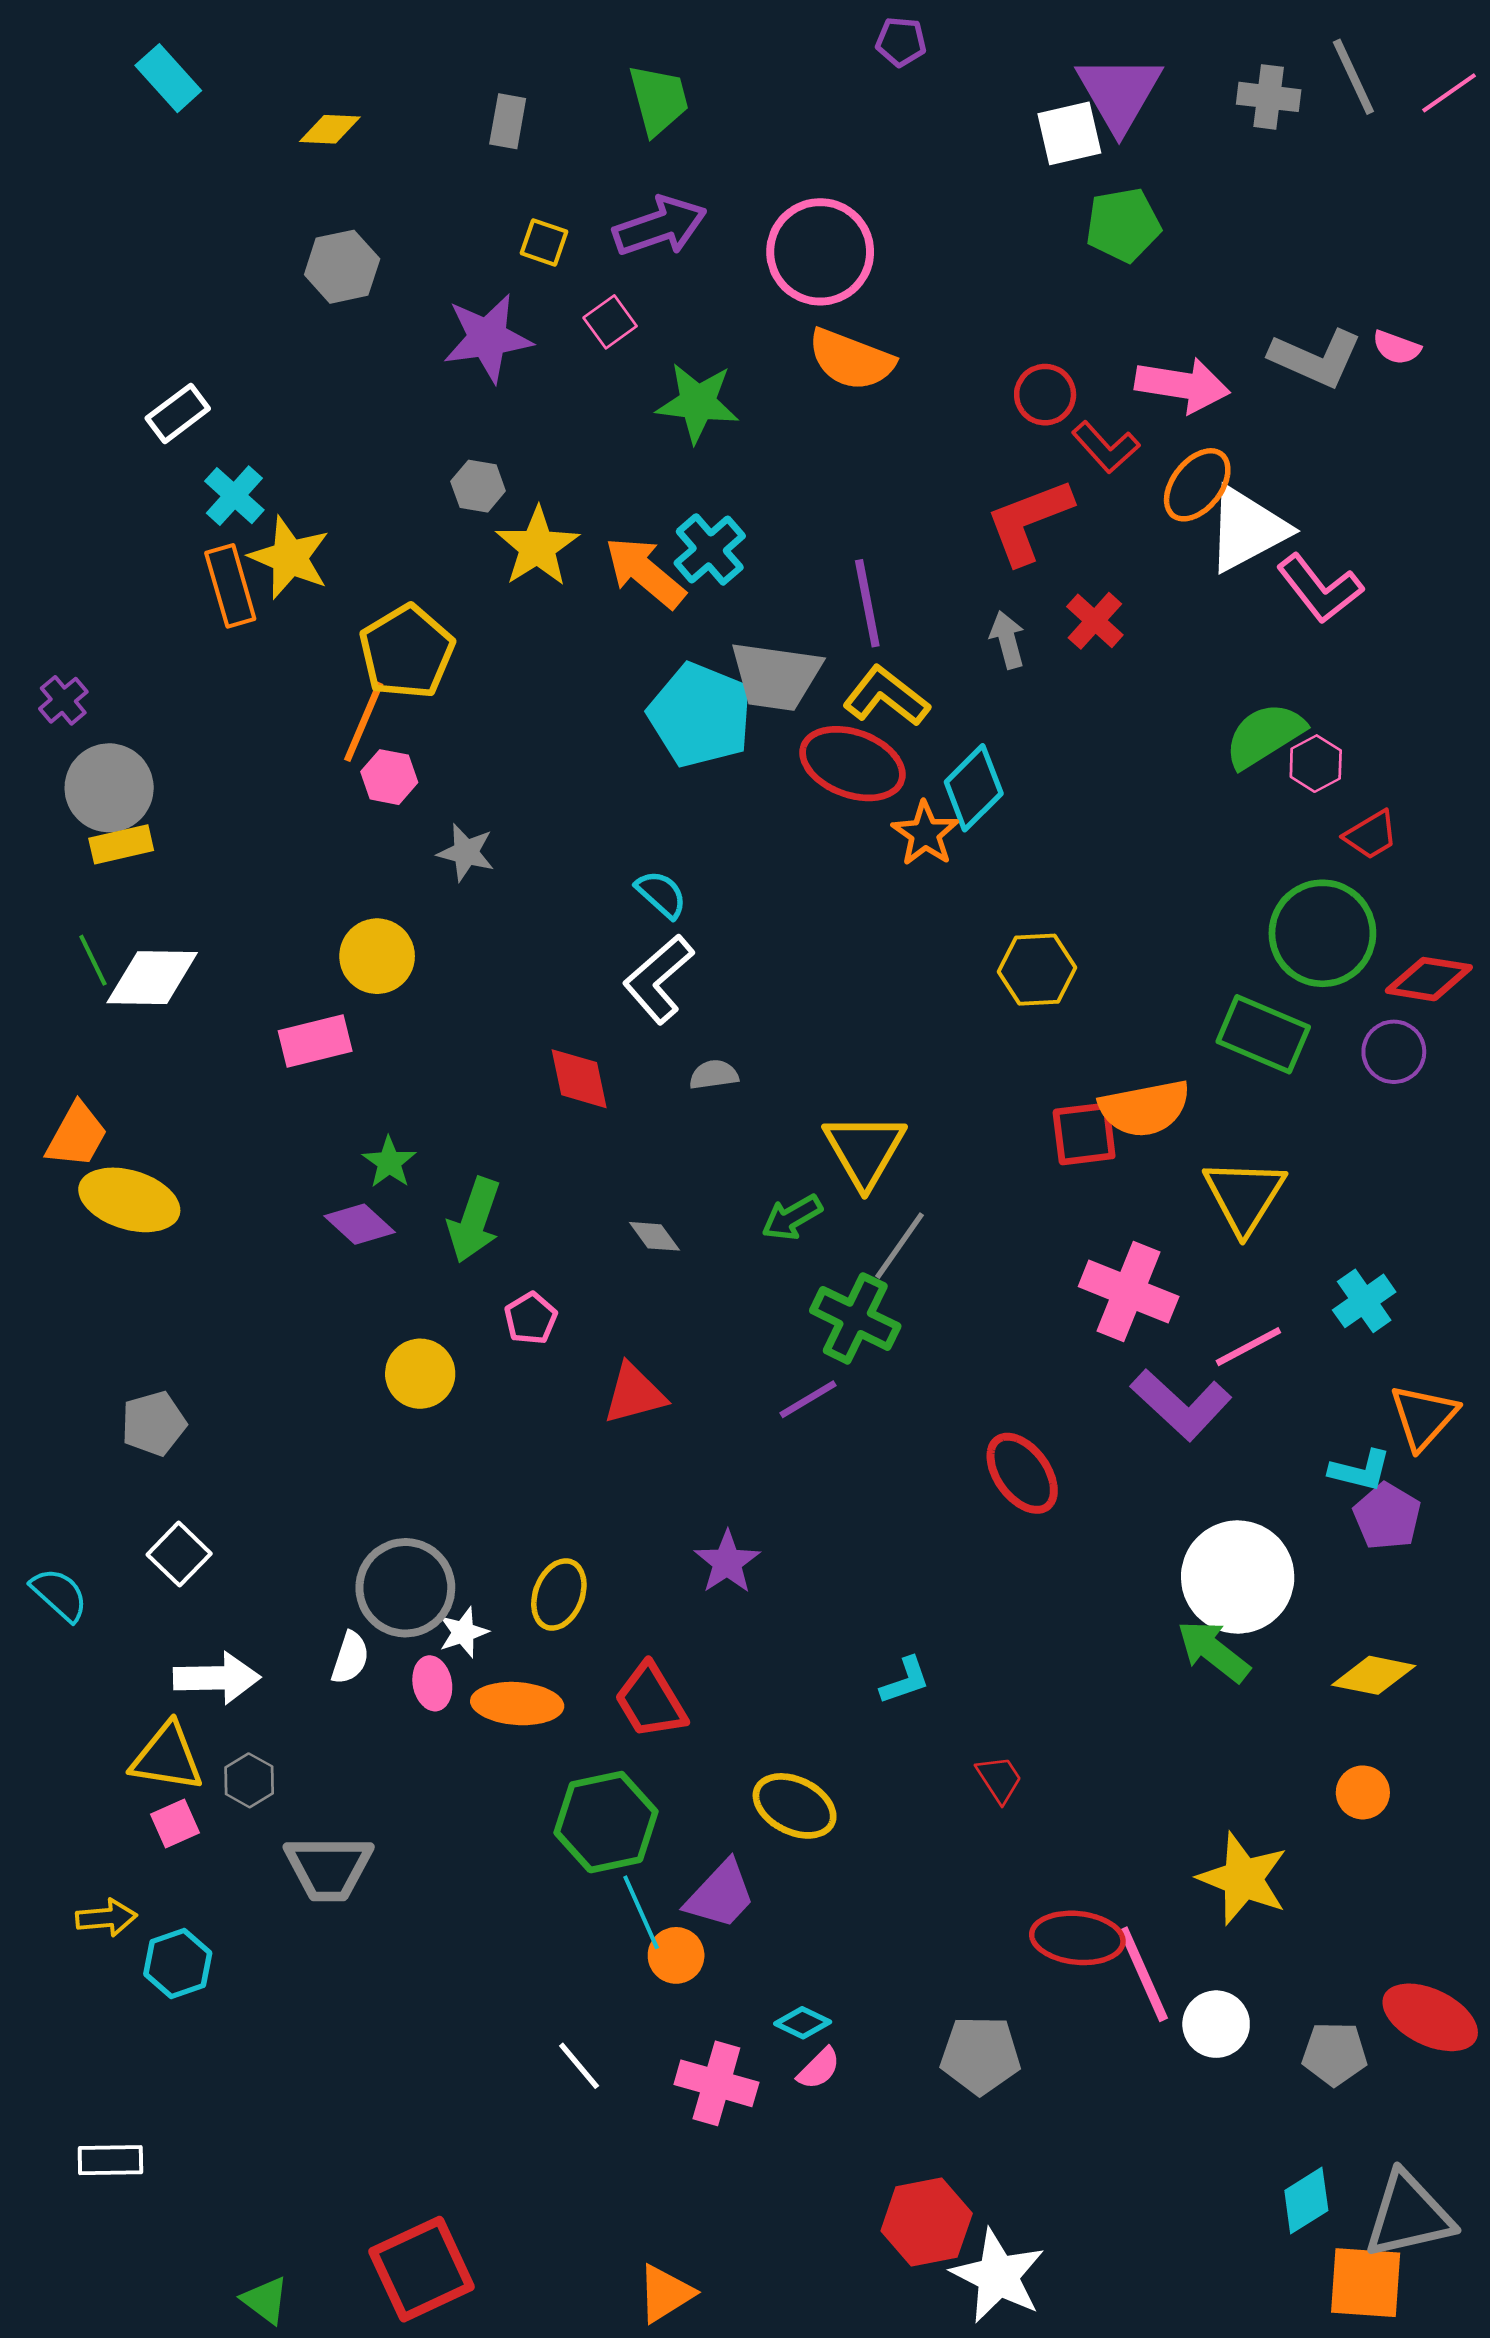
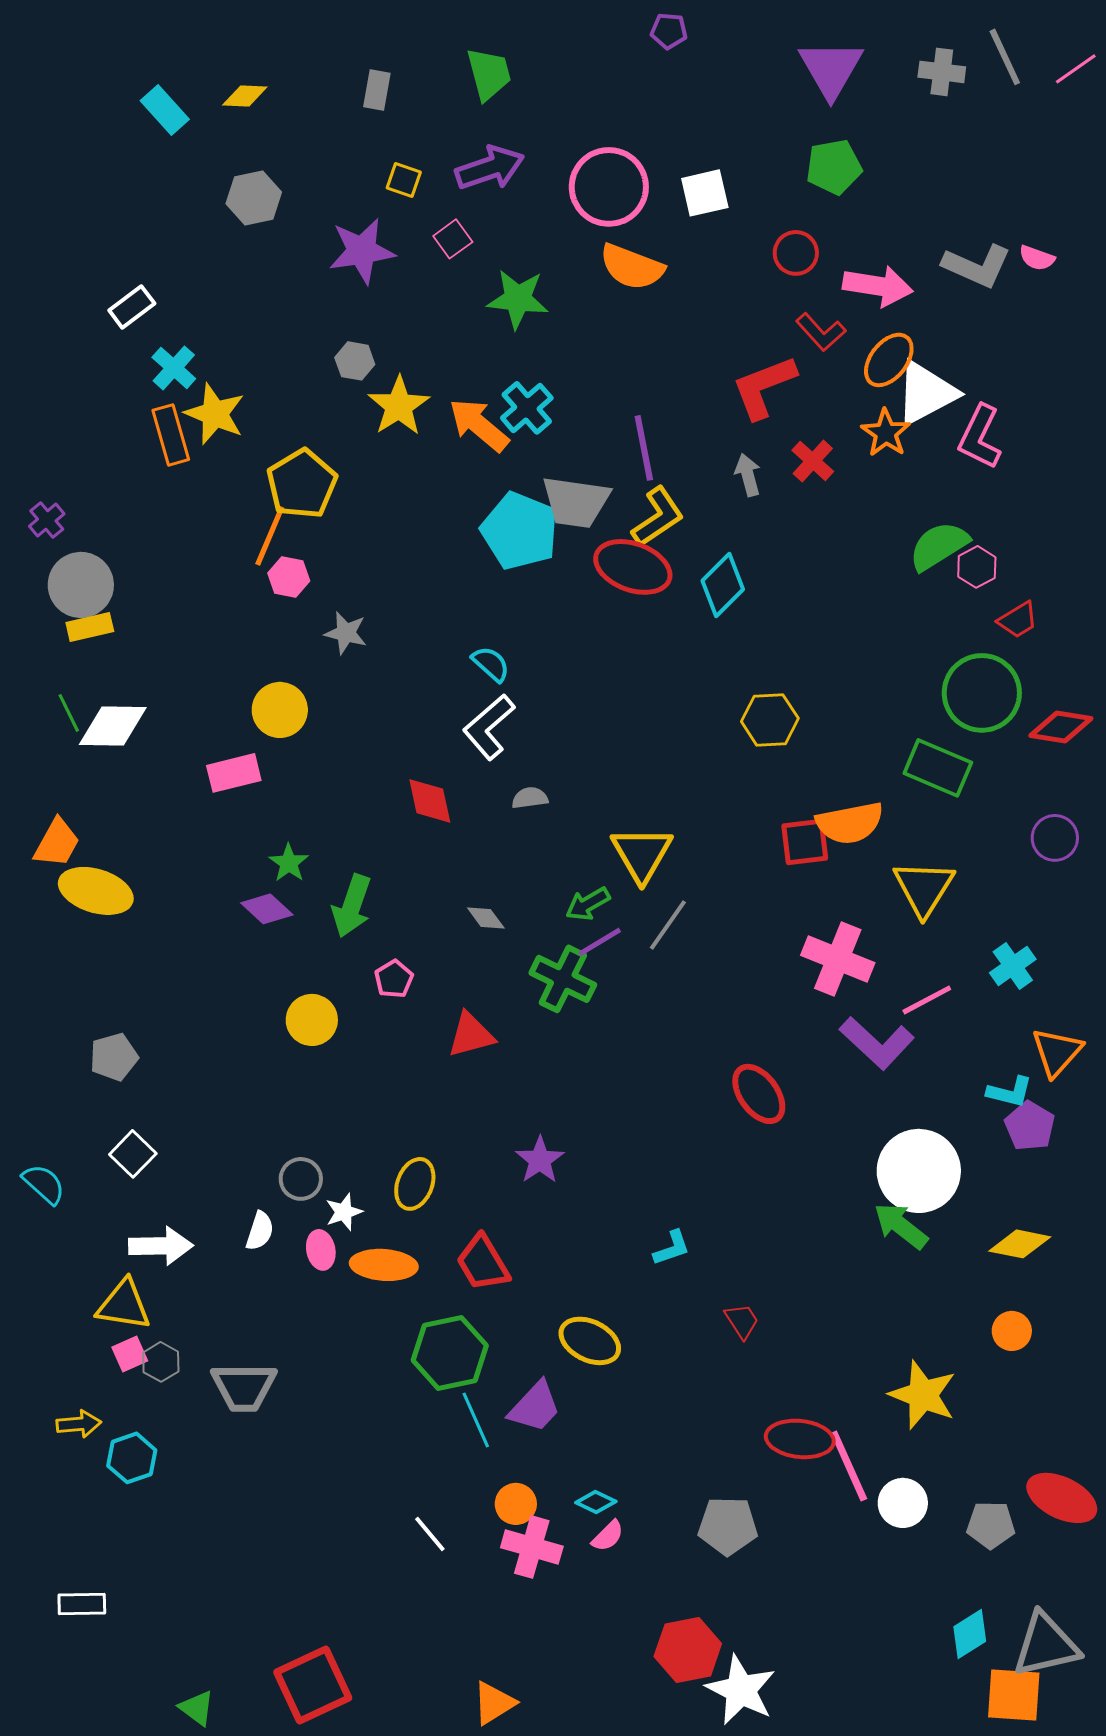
cyan rectangle: (168, 78) -> (165, 110), moved
white square: (1069, 133) -> (705, 193), moved
red circle: (1045, 395) -> (796, 253), moved
pink L-shape: (1320, 589) -> (980, 437), turned 64
yellow L-shape: (886, 696) -> (658, 517), turned 108
orange star: (925, 834) -> (886, 433), moved
purple circle: (1394, 1052) -> (1055, 838), moved
green cross: (855, 1318) -> (563, 979), moved
purple line: (808, 1399) -> (600, 942), moved
gray circle: (405, 1588) -> (301, 1179), size x0.6
gray hexagon: (249, 1780) -> (161, 1362), moved
orange circle: (676, 1955) -> (516, 1504), moved

